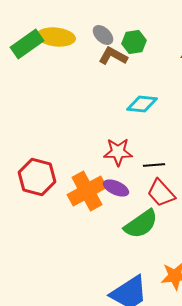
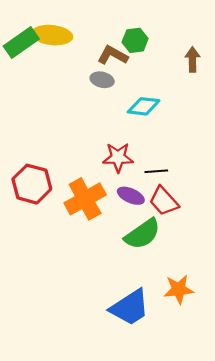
gray ellipse: (103, 35) -> (102, 80), moved, turned -30
purple ellipse: (116, 188) -> (131, 196), moved

